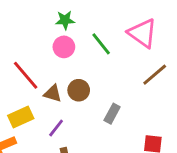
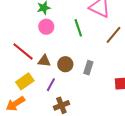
green line: (101, 44) -> (78, 28), moved, turned 30
brown circle: (79, 90) -> (65, 64), moved

